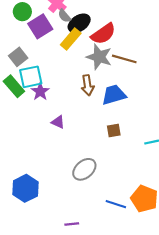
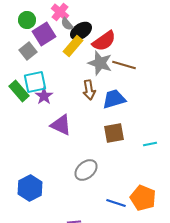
gray square: (18, 57) -> (28, 51), moved
purple triangle: (58, 122) -> (61, 125), size x1.6
brown square: (114, 130) -> (114, 133), size x1.5

